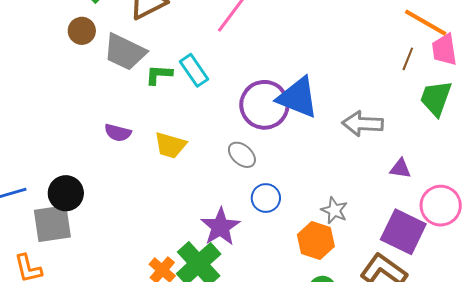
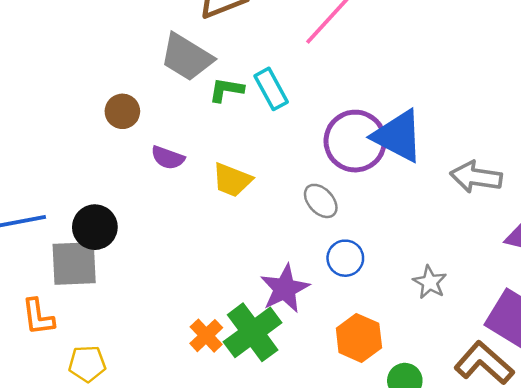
brown circle: (82, 31) -> (122, 111), moved
orange hexagon: (316, 240) -> (359, 338), moved

